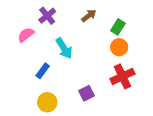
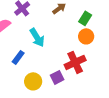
red cross: (122, 76) -> (75, 62), moved
yellow circle: (47, 102) -> (33, 81), moved

